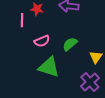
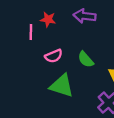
green semicircle: (70, 44) -> (86, 59), turned -91

